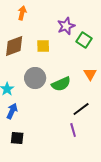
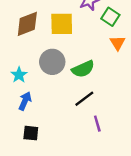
yellow square: (43, 46) -> (62, 24), size x1.5
orange triangle: (90, 74) -> (118, 43), moved
black line: (81, 109) -> (84, 99), moved

